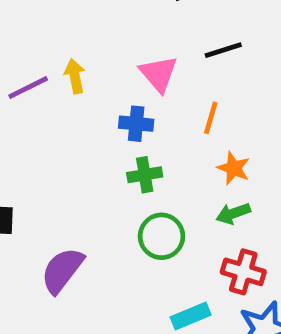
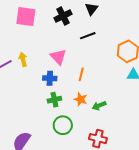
black line: (223, 50) -> (88, 36), moved
orange star: (234, 168) -> (81, 99), moved
green arrow: (233, 213) -> (99, 106), moved

